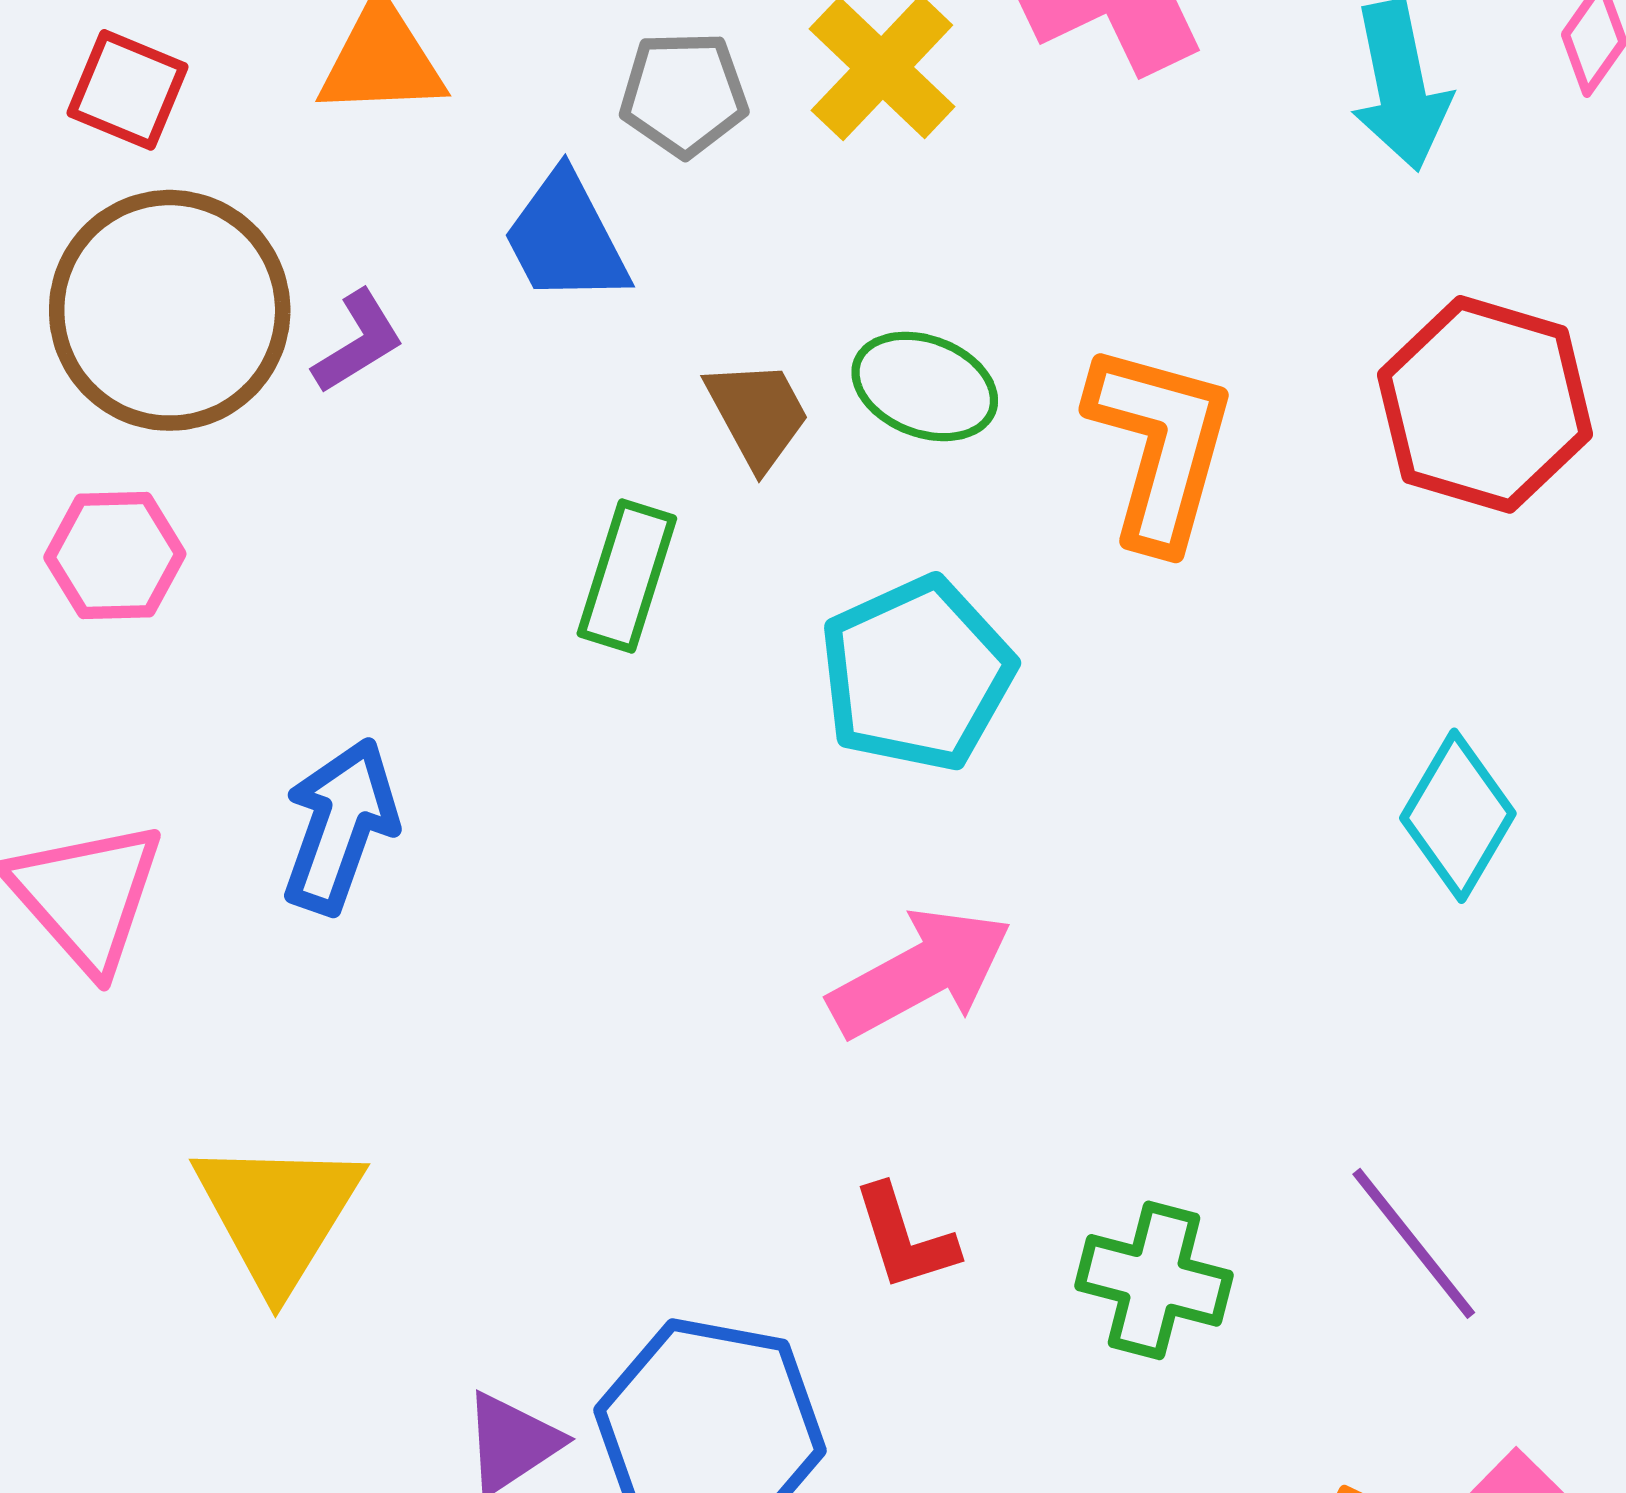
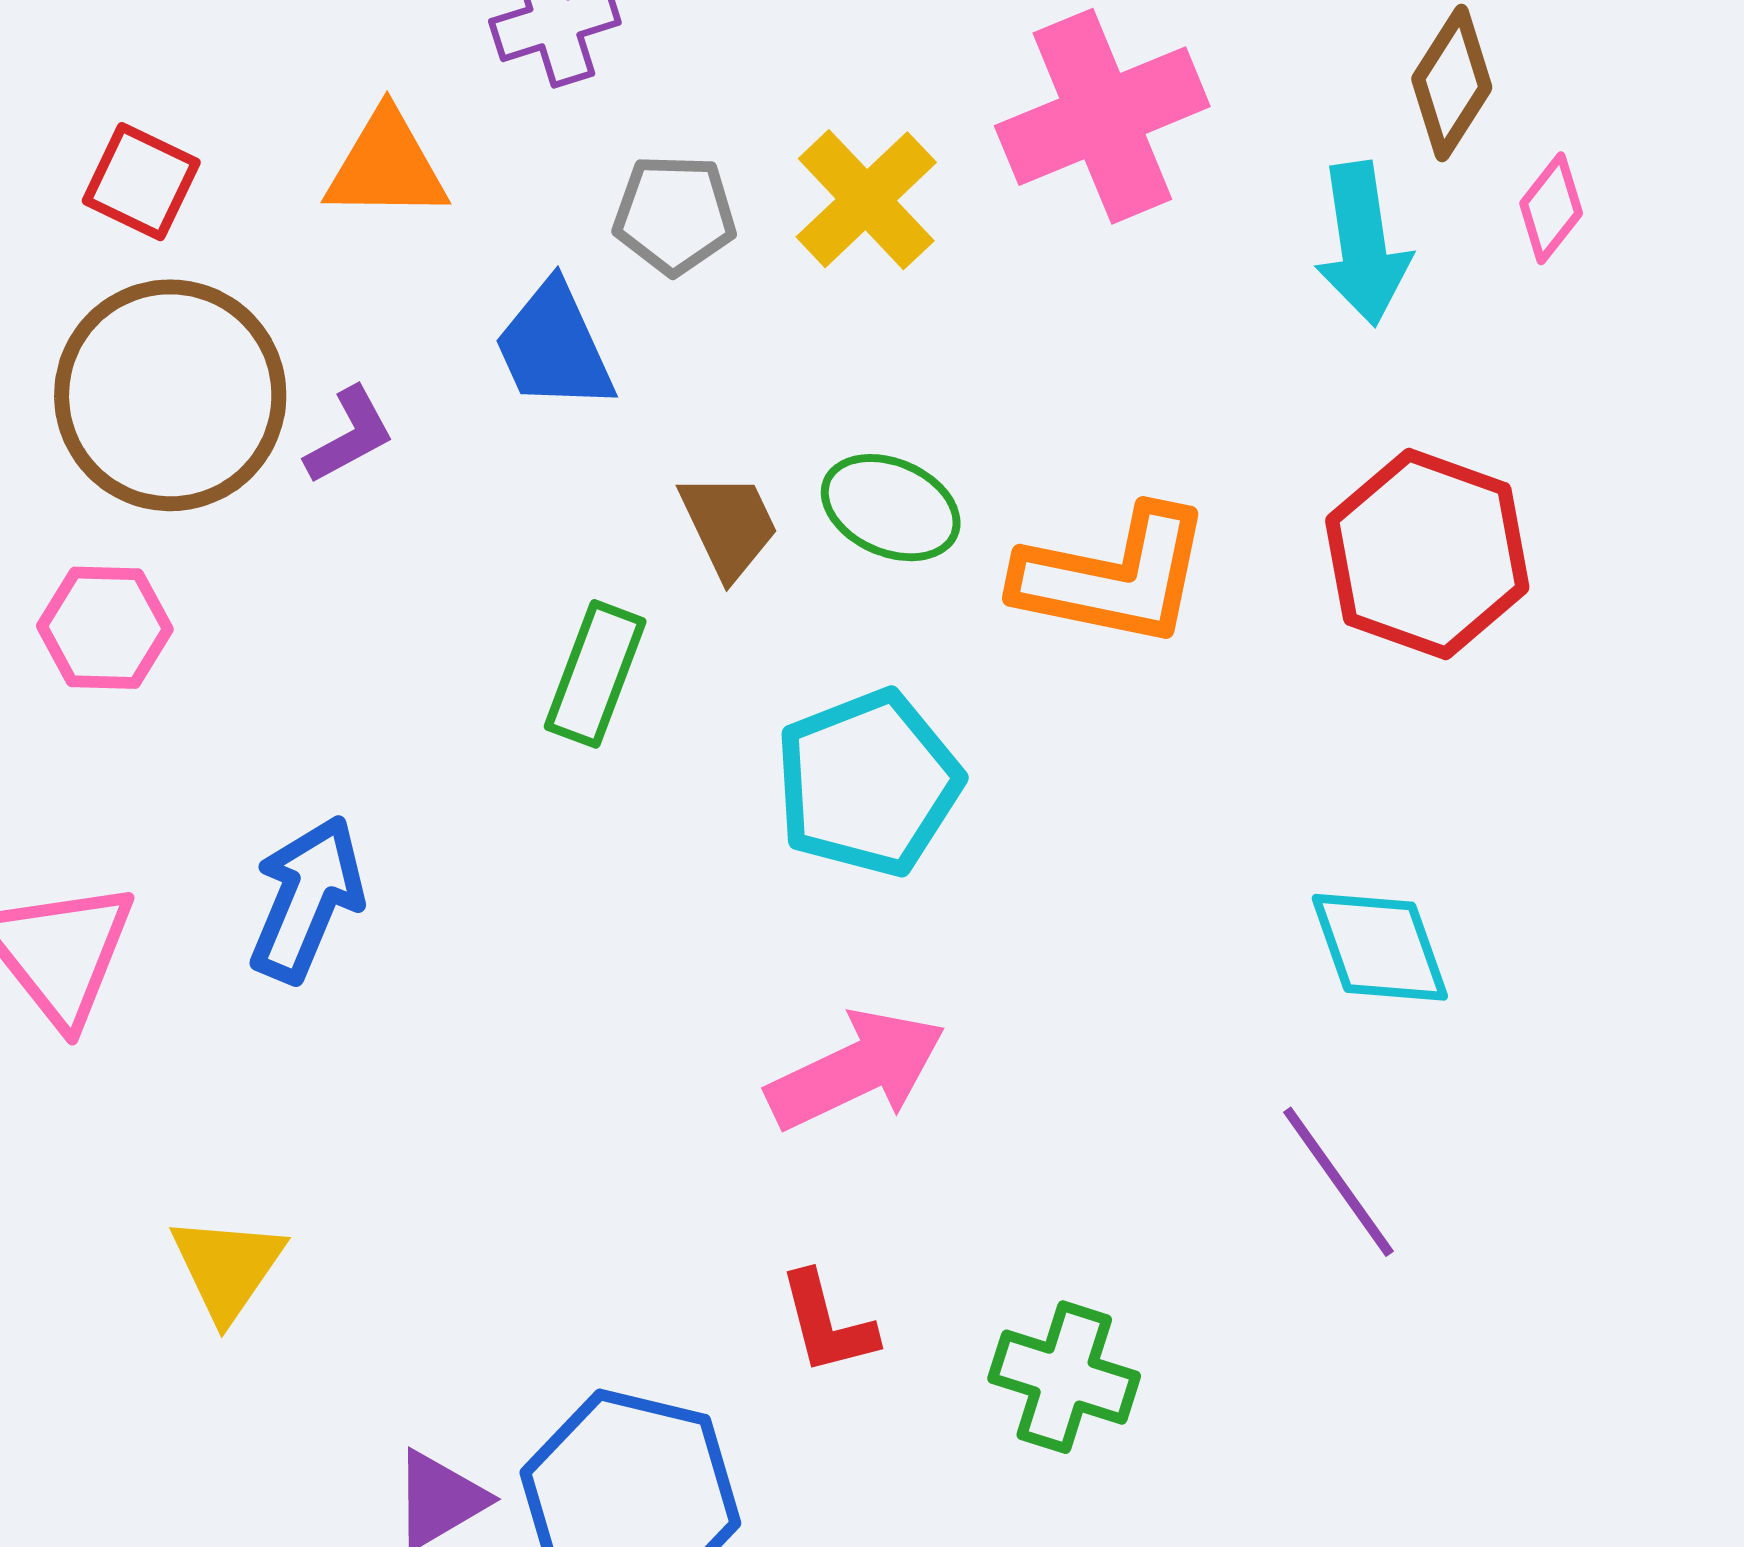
orange L-shape: (1160, 446) -> (1114, 577), turned 83
cyan diamond: (1458, 816) -> (1380, 947), turned -53
yellow triangle: (278, 1214) -> (227, 1268), size x0.7
purple line: (1414, 1243) -> (1338, 1182), moved

